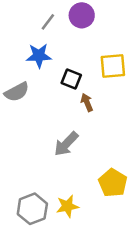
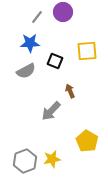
gray semicircle: (17, 92) -> (26, 71), moved
brown arrow: (87, 102) -> (70, 91), moved

